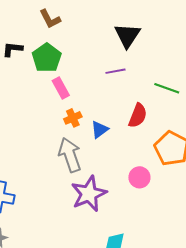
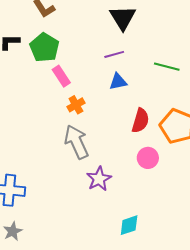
red semicircle: (138, 116) -> (140, 121), moved
blue triangle: (100, 130) -> (118, 82), moved, turned 30
purple star: (89, 194) -> (99, 179), size x0.7

